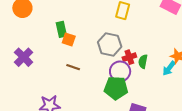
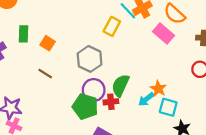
green rectangle: (61, 29) -> (23, 34), moved
red cross: (129, 57) -> (111, 102), moved
green semicircle: (143, 61) -> (120, 85), size x1.5

